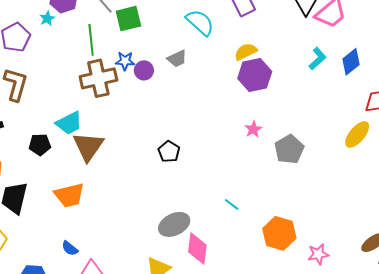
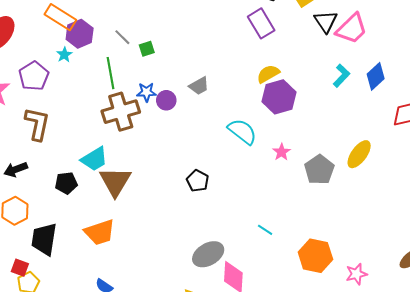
green square: (128, 19) -> (147, 49), size x0.6
cyan semicircle: (200, 22) -> (242, 131), moved
yellow ellipse: (357, 134) -> (359, 154), moved

